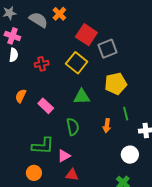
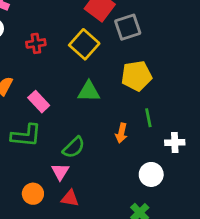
green semicircle: (73, 127) -> (74, 147), moved, turned 54
green L-shape: (43, 146) -> (26, 135), moved
pink triangle: (64, 156) -> (60, 172), turned -32
orange circle: (34, 173) -> (33, 194), moved

